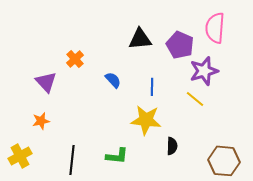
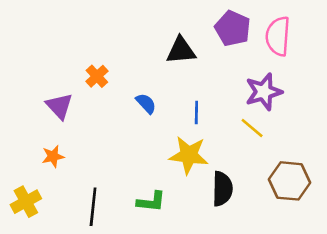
purple pentagon: (180, 45) -> (233, 28), moved
black semicircle: (172, 146) -> (222, 189), size x1.5
brown hexagon: (224, 161) -> (290, 181), moved

